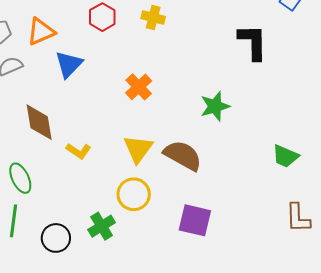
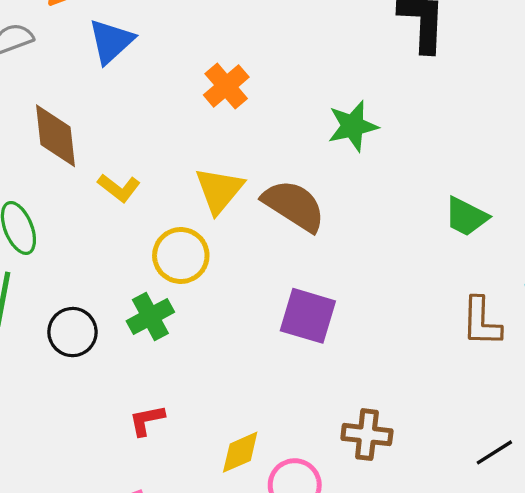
yellow circle: (134, 194) -> (181, 255), moved

